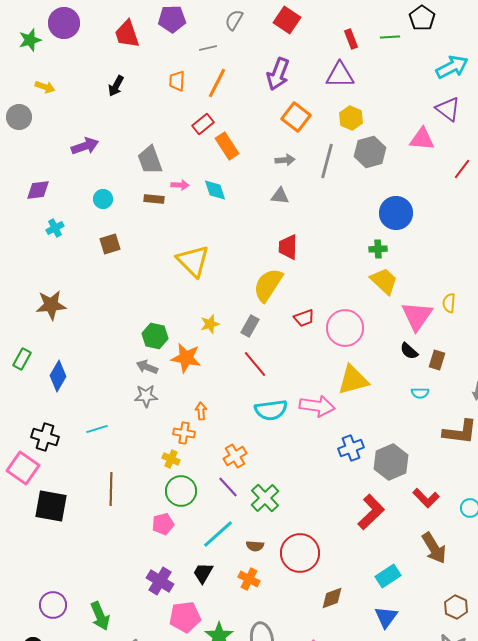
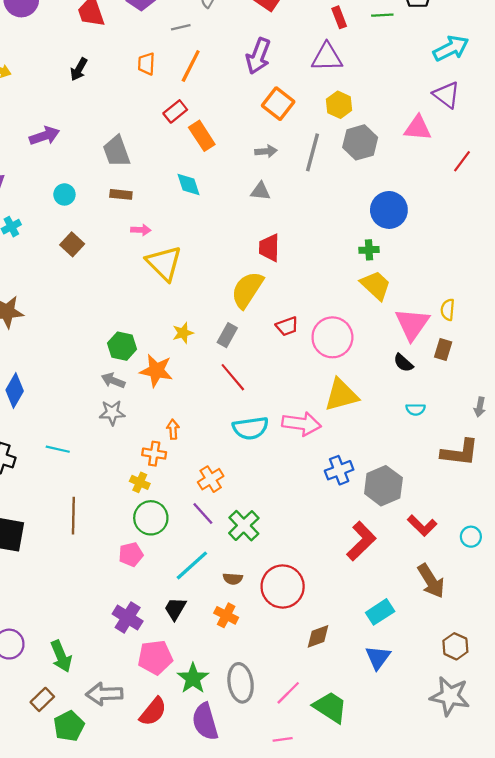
pink arrow: (180, 185) -> (141, 230), moved
brown square: (110, 244) -> (72, 244), turned -30
brown rectangle: (437, 360) -> (443, 350), moved
cyan line: (97, 429) -> (58, 449), turned 30

